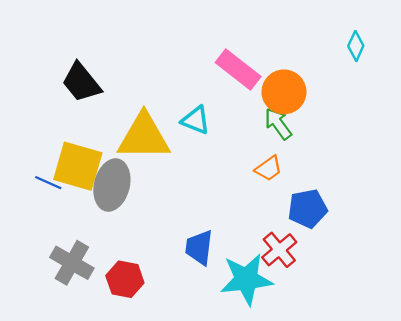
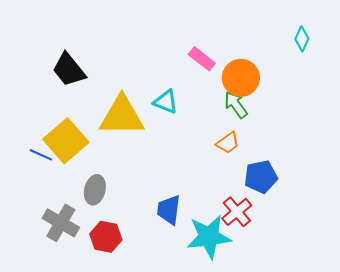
pink rectangle: (238, 70) -> (202, 59), size x0.7
yellow square: (78, 166) -> (66, 141), turned 33
gray ellipse: (112, 185) -> (95, 190), moved, size x0.7

